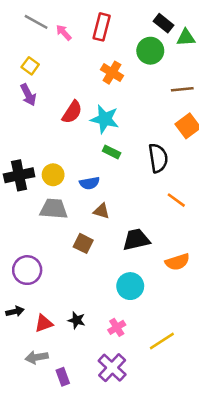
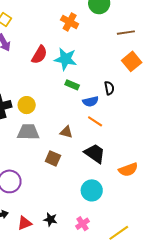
black semicircle: (158, 158) -> (109, 88), size x0.6
blue semicircle: (89, 183) -> (91, 101), moved
orange line: (176, 200) -> (95, 121), moved
black trapezoid: (136, 240) -> (95, 153), turned 50

